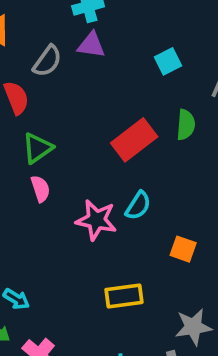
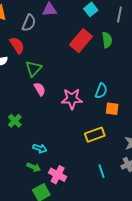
red rectangle: (134, 140) -> (81, 41), moved
cyan semicircle: (138, 206) -> (101, 91), moved
orange square: (183, 249) -> (112, 109), moved

